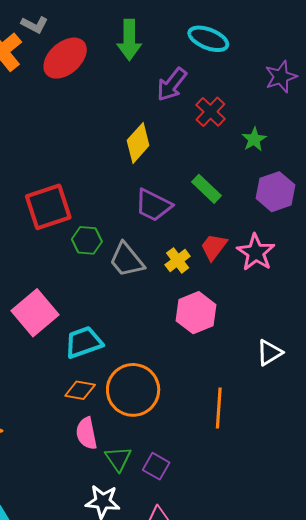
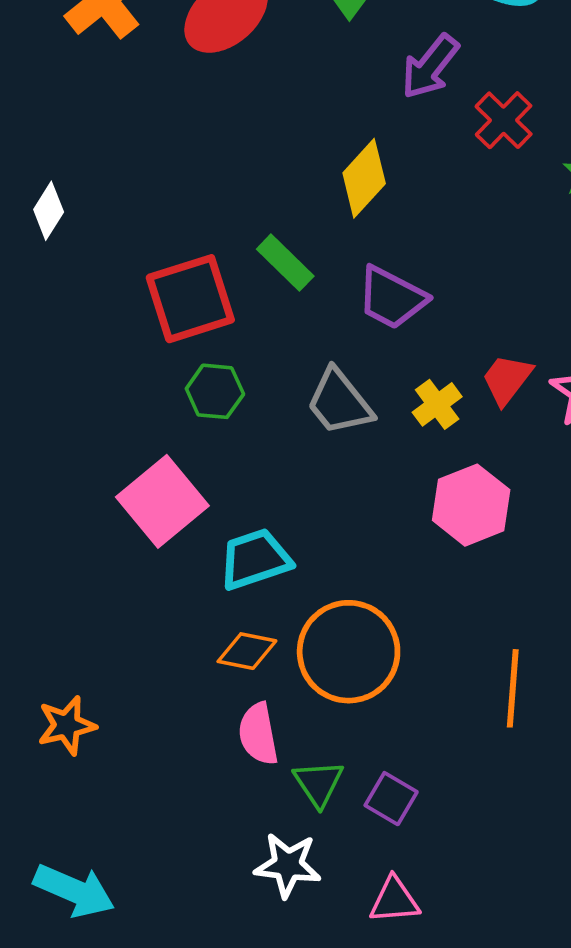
green rectangle: (206, 189) -> (285, 263), moved
green hexagon: (87, 240) -> (215, 391), moved

